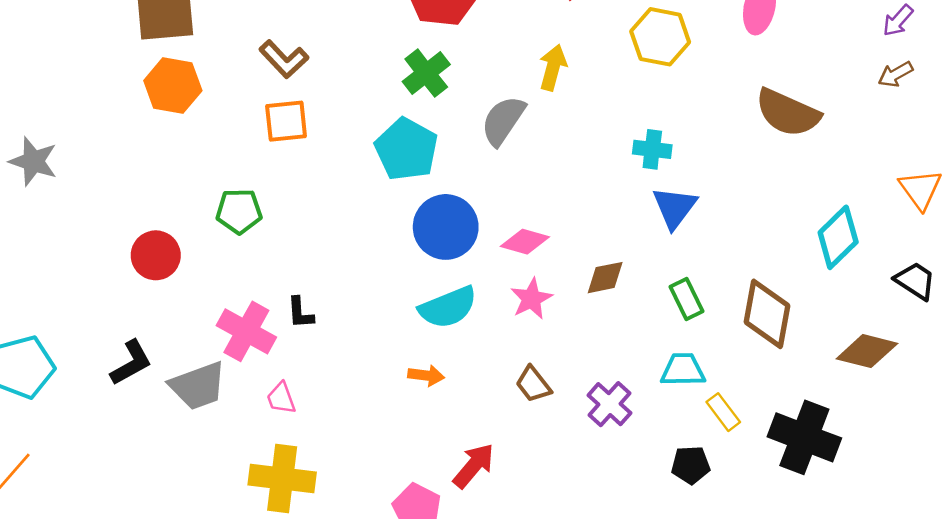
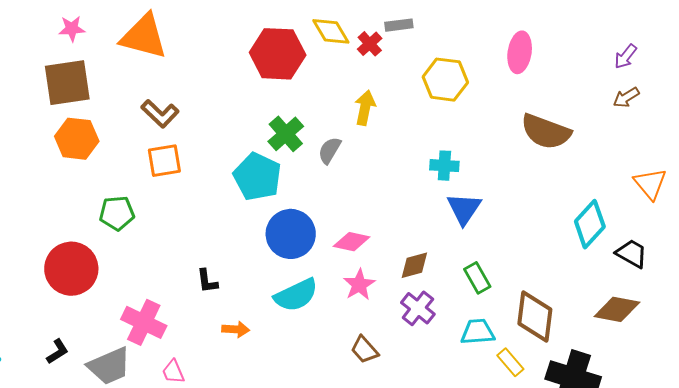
green cross: (426, 73) -> (286, 134), moved
gray semicircle: (503, 121) -> (330, 150), size x0.7
green pentagon: (239, 211) -> (117, 213), moved
red circle: (156, 255) -> (71, 269), size x1.4
black trapezoid: (915, 281) -> (632, 254), moved
black L-shape: (300, 313) -> (207, 281), moved
brown diamond: (767, 314) -> (535, 317), moved
black L-shape: (131, 363) -> (57, 352), size x0.7
orange arrow: (426, 375) -> (236, 329), moved
purple cross: (609, 404) -> (418, 308), moved

